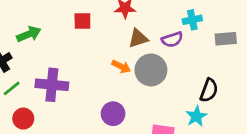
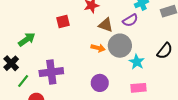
brown triangle: (138, 38) -> (106, 25), turned 49
black semicircle: (209, 90) -> (165, 51), turned 30
cyan star: (196, 116) -> (137, 62), moved

